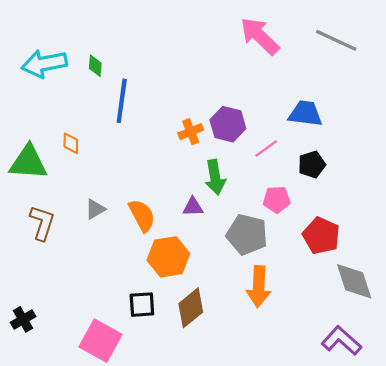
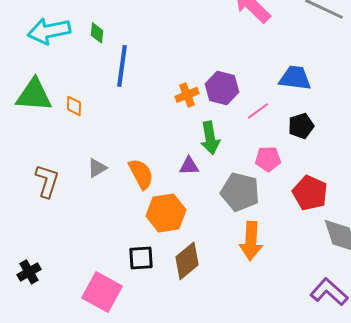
green triangle: (28, 162) -> (34, 95), moved

